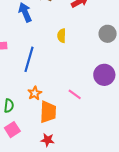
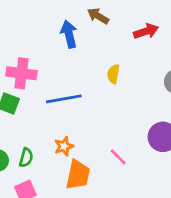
blue line: (29, 59) -> (64, 99), turned 55

